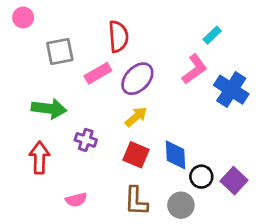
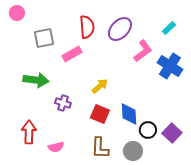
cyan rectangle: (212, 35) -> (169, 28), moved
purple ellipse: (137, 79) -> (120, 29), moved
red arrow: (39, 158) -> (29, 132), moved

